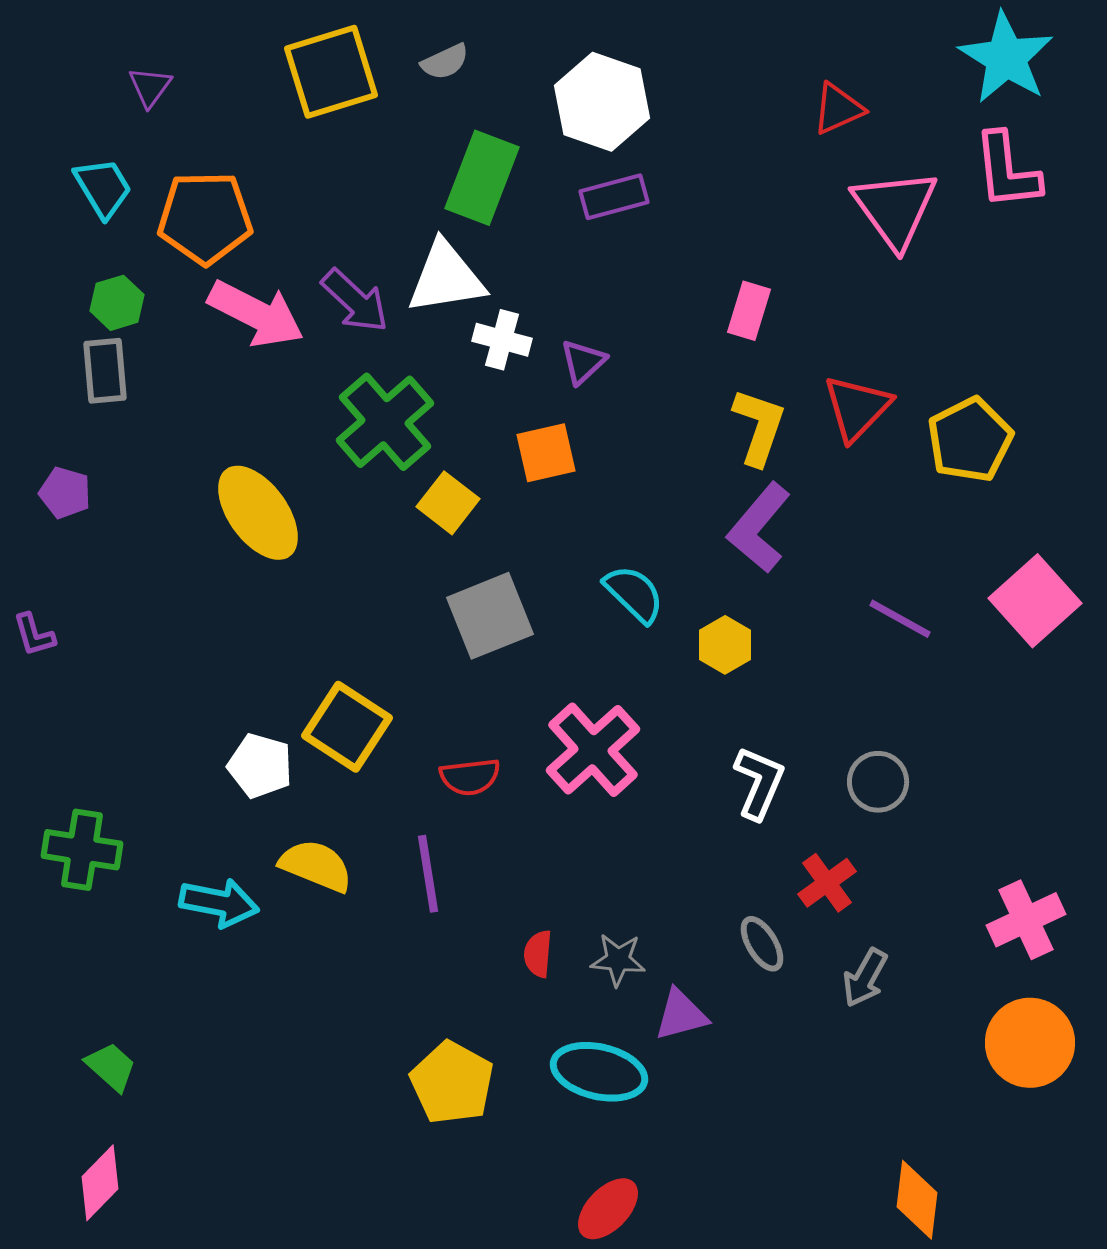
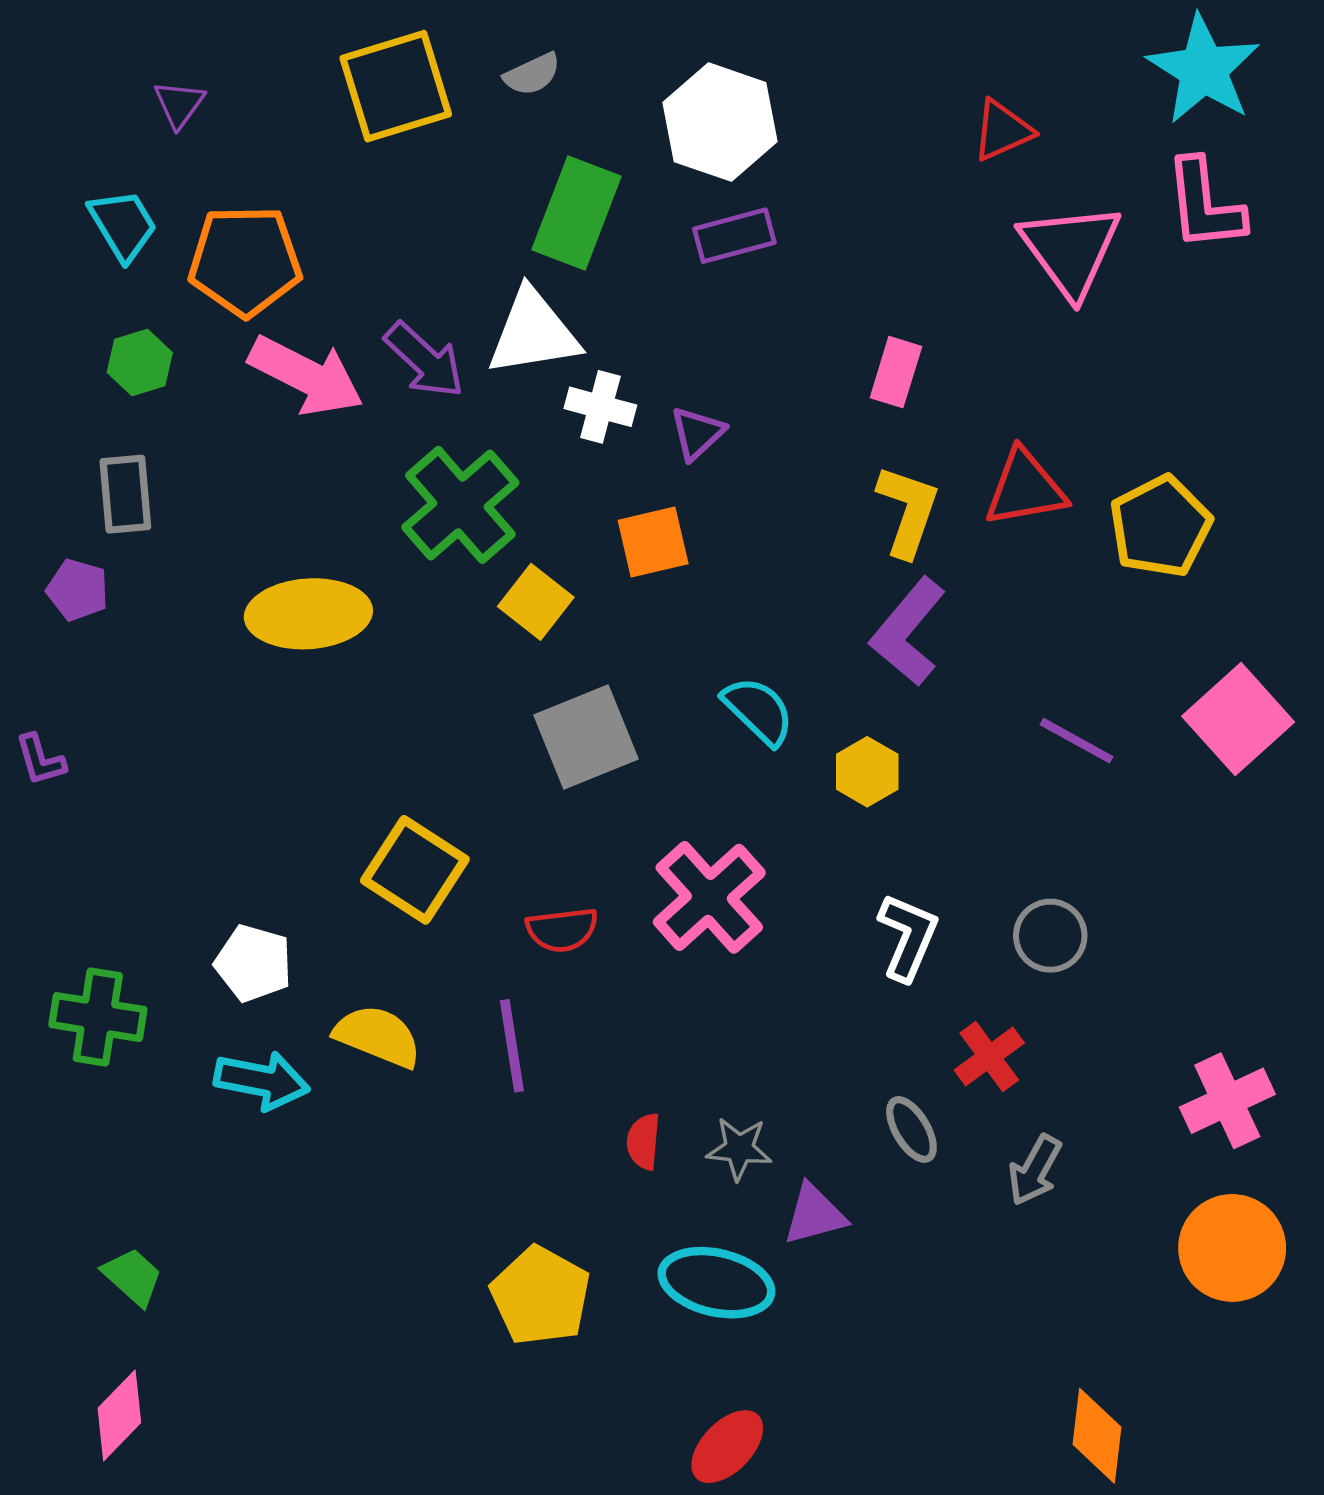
gray rectangle: (105, 371) -> (125, 494), moved
red triangle: (857, 408) -> (1025, 488), turned 36
yellow ellipse: (258, 513) -> (308, 614), turned -58
white pentagon: (260, 766) -> (253, 963), moved

